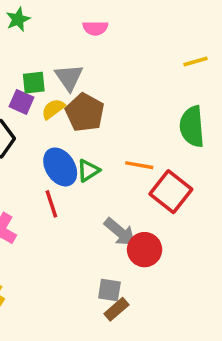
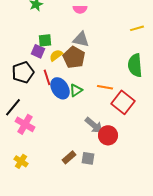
gray triangle: (69, 77) -> (81, 39), moved, turned -42
red line: (51, 204) -> (47, 77), moved
brown rectangle: (116, 309) -> (69, 157), moved

